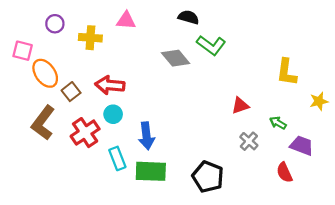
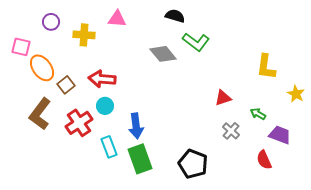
yellow star: (319, 101) -> (296, 94), turned -30
green rectangle: (151, 171) -> (140, 159), turned 68

